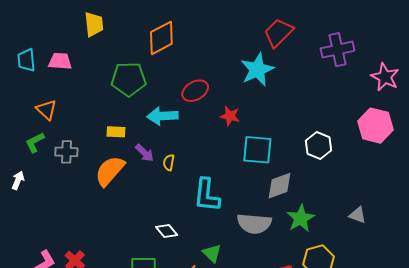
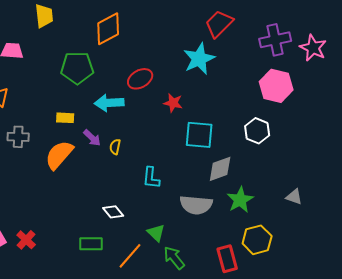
pink star: (385, 77) -> (313, 48), moved
pink hexagon: (375, 126) -> (276, 86), moved
cyan L-shape: (207, 195) -> (151, 178), size x0.7

